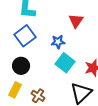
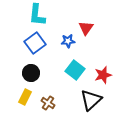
blue star: (58, 42) -> (68, 41), moved

